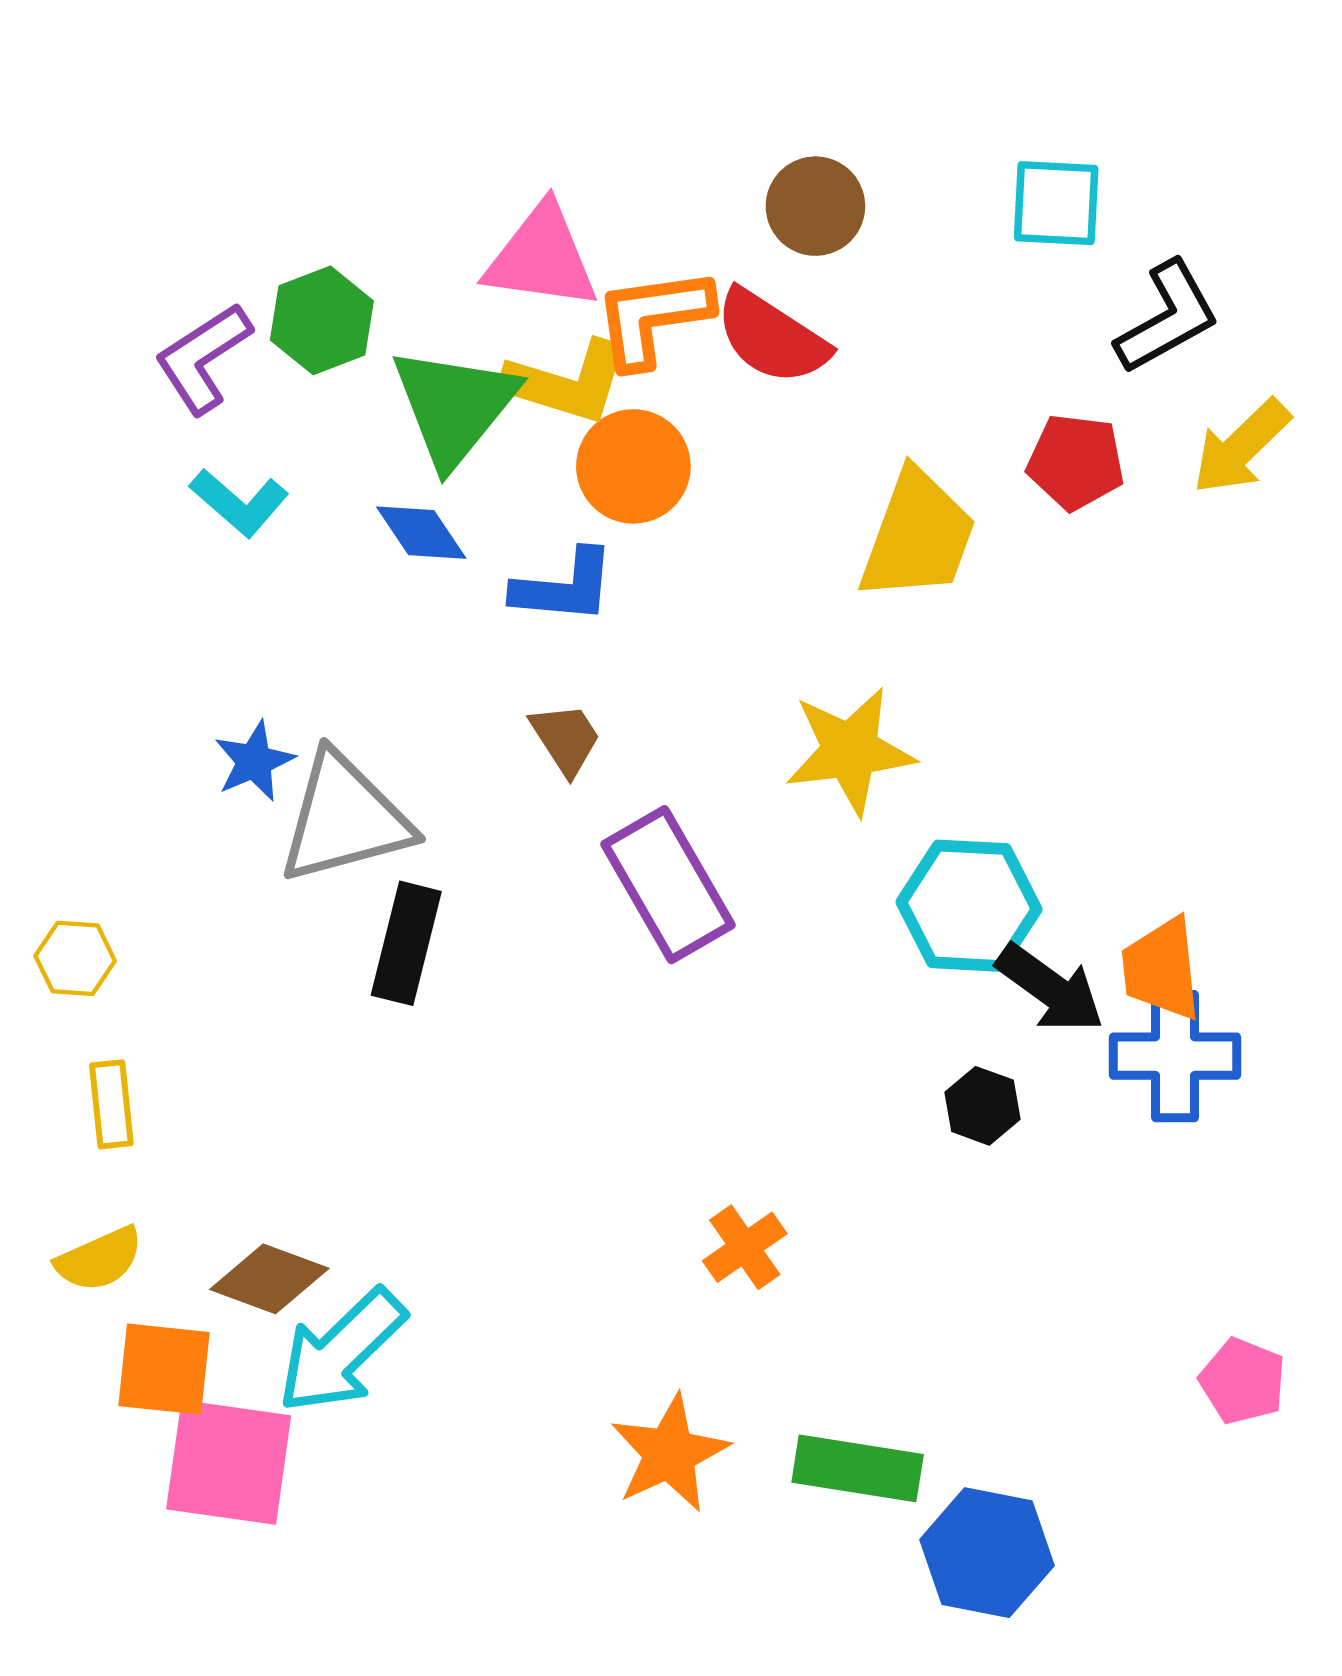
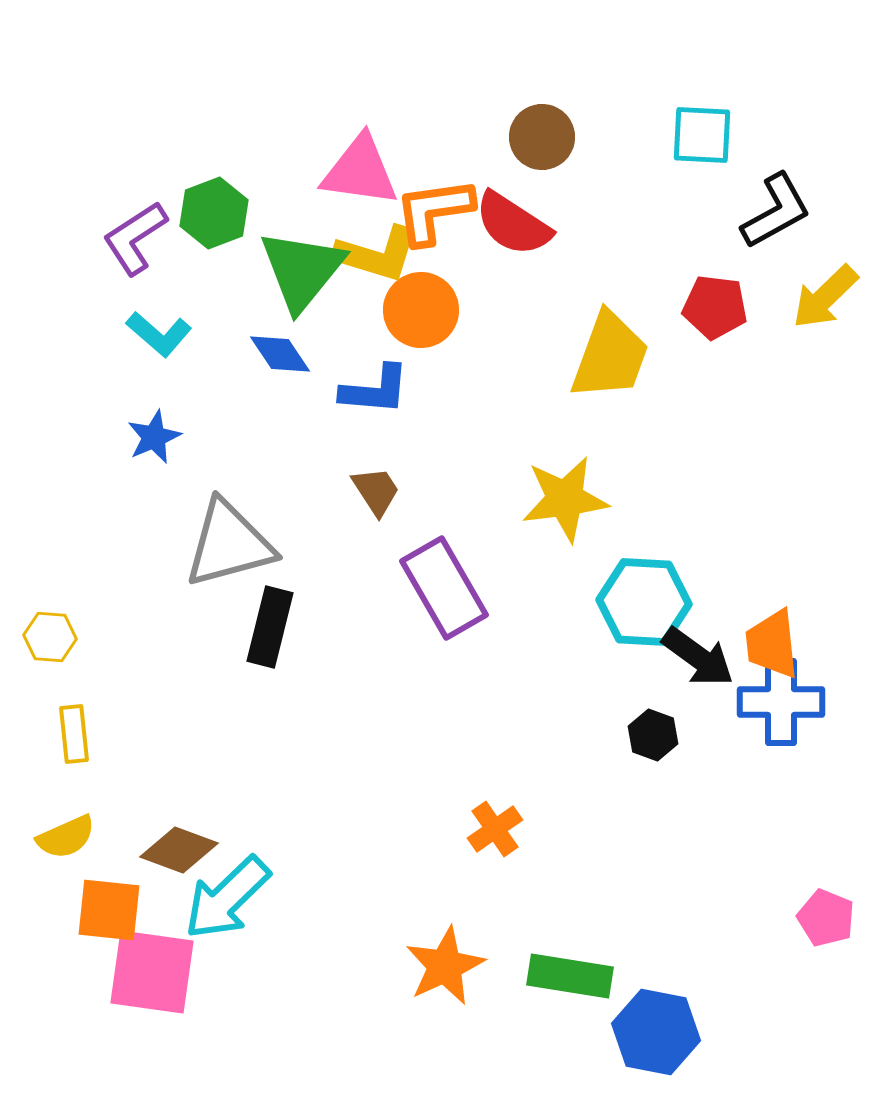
blue star: (254, 761) -> (154, 437), moved

